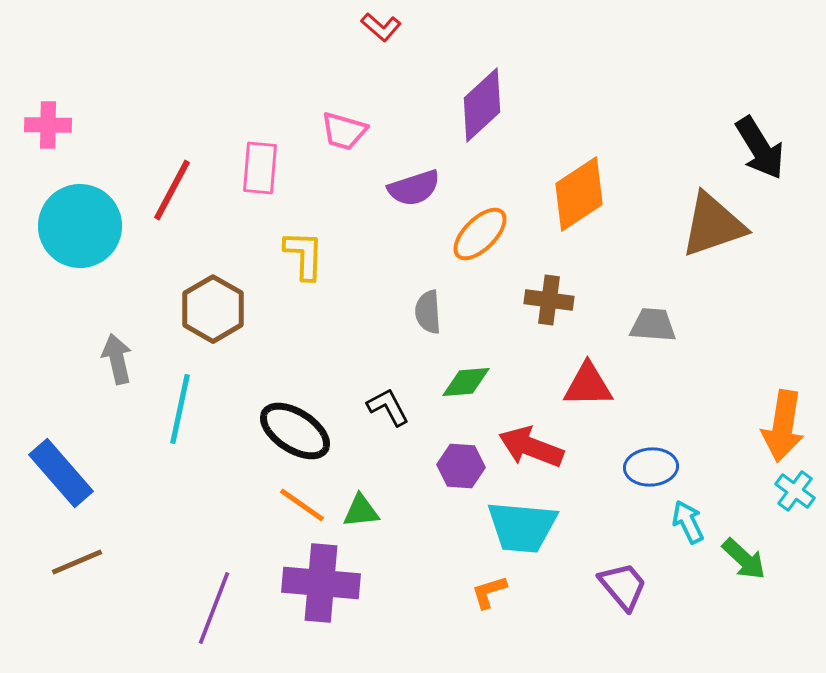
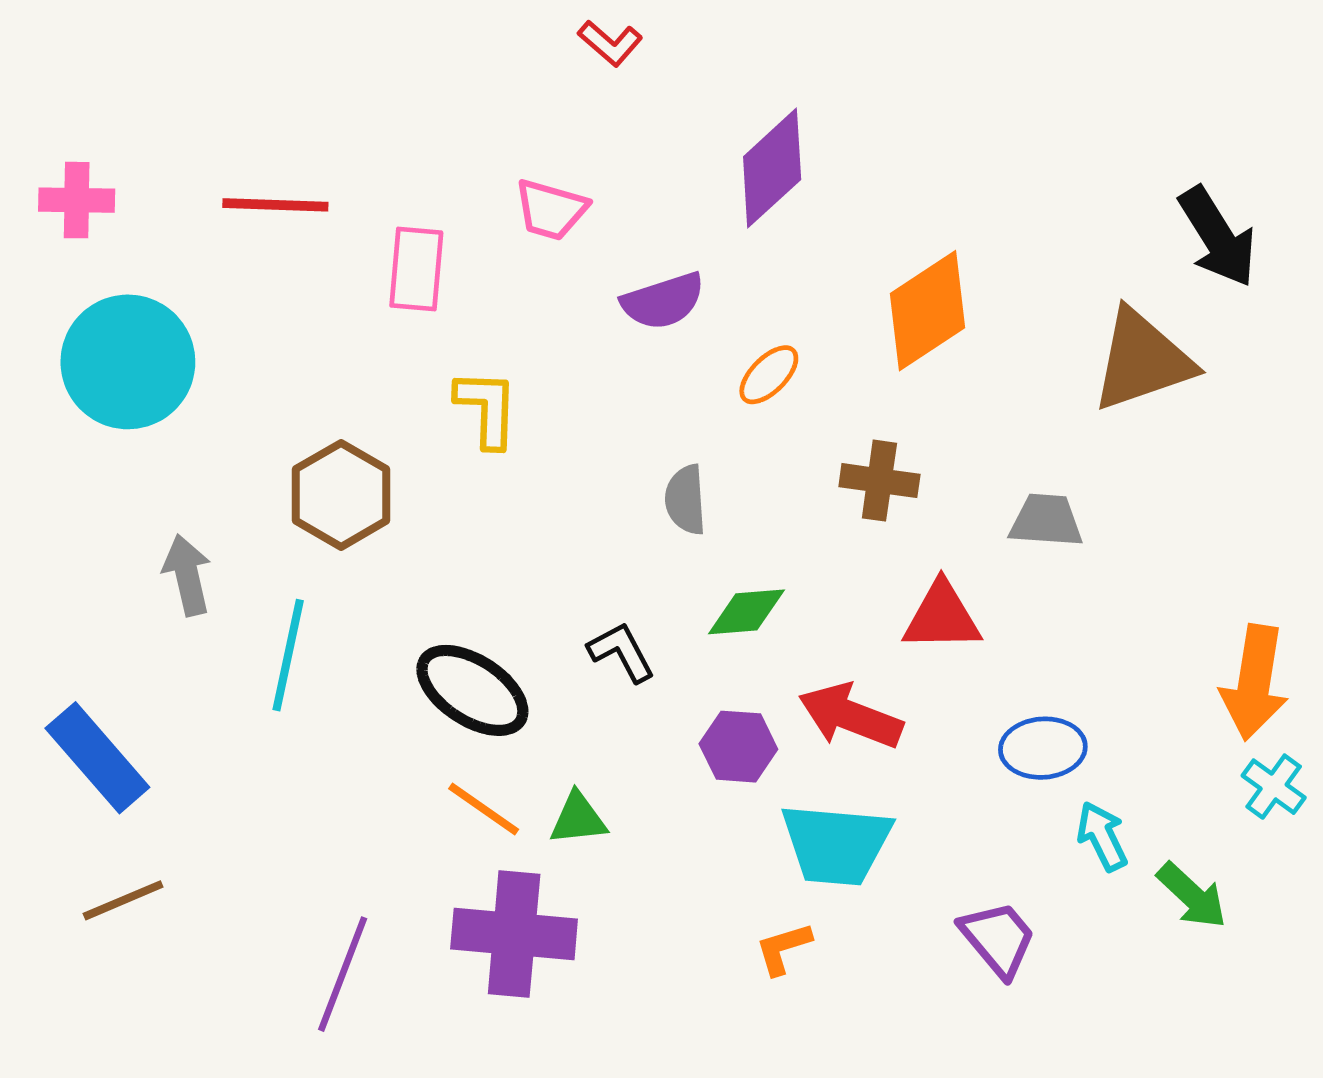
red line: (172, 190) -> (275, 205), moved, turned 64
orange ellipse: (480, 234) -> (769, 375), size x0.7

